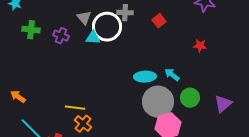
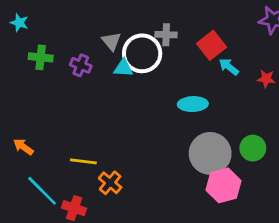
red square: (159, 21) -> (211, 45), size x1.5
cyan arrow: (172, 75) -> (229, 67), moved
cyan ellipse: (145, 77) -> (193, 104), moved
yellow line: (75, 108) -> (83, 161), moved

